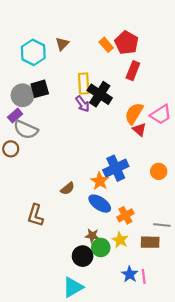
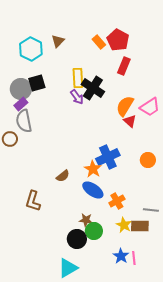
purple rectangle: (15, 116) -> (21, 104), moved
gray semicircle: (26, 130) -> (24, 121), turned 55
yellow star: (120, 240) -> (124, 225), moved

